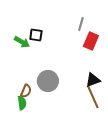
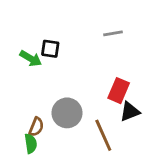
gray line: (81, 24) -> (113, 33), turned 64
red rectangle: (91, 41) -> (119, 91), moved
brown line: (93, 97) -> (103, 135), moved

